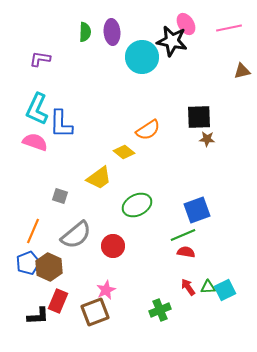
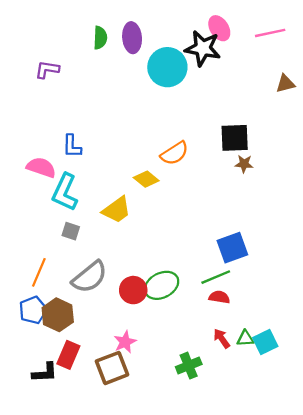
cyan L-shape: (37, 109) -> (65, 192), moved
blue L-shape: (61, 124) -> (72, 146), size x0.7
green ellipse: (137, 205) -> (162, 285), moved

